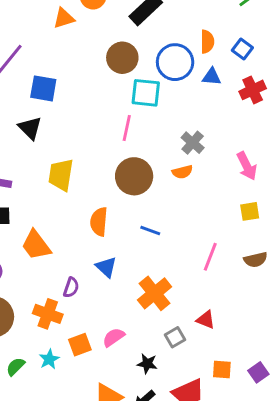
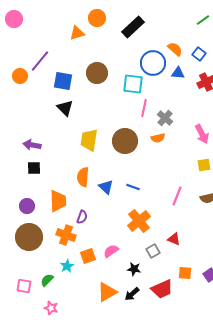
orange semicircle: (207, 42) -> (175, 49), turned -49
brown circle: (122, 58) -> (97, 73), moved
black triangle: (30, 128) -> (65, 108), moved
pink line: (127, 128) -> (144, 108), moved
yellow trapezoid: (61, 175) -> (89, 140), moved
orange semicircle: (99, 222) -> (83, 177), moved
blue line: (150, 230) -> (133, 187), moved
orange trapezoid: (36, 245) -> (58, 201), moved, turned -145
blue triangle: (106, 267) -> (106, 187), moved
green semicircle: (15, 367) -> (47, 280), moved

